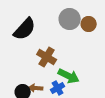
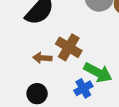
brown arrow: (36, 88) -> (42, 58), moved

